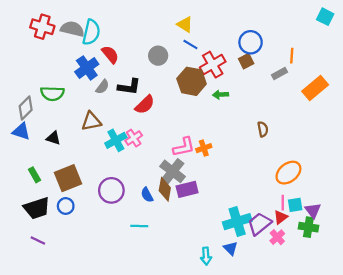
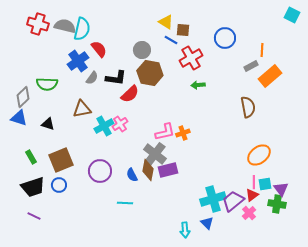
brown square: (246, 61) -> (183, 30), moved, turned 32
brown hexagon: (192, 81) -> (150, 73), moved
orange rectangle: (315, 88) -> (270, 76), moved
brown semicircle: (263, 129) -> (248, 107), moved, size x1.5

